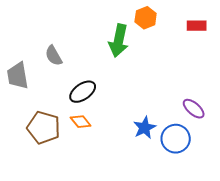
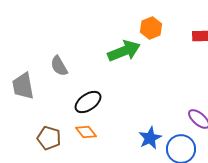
green arrow: (119, 41) -> (124, 51), turned -124
brown pentagon: (44, 128) -> (49, 138), size x0.7

